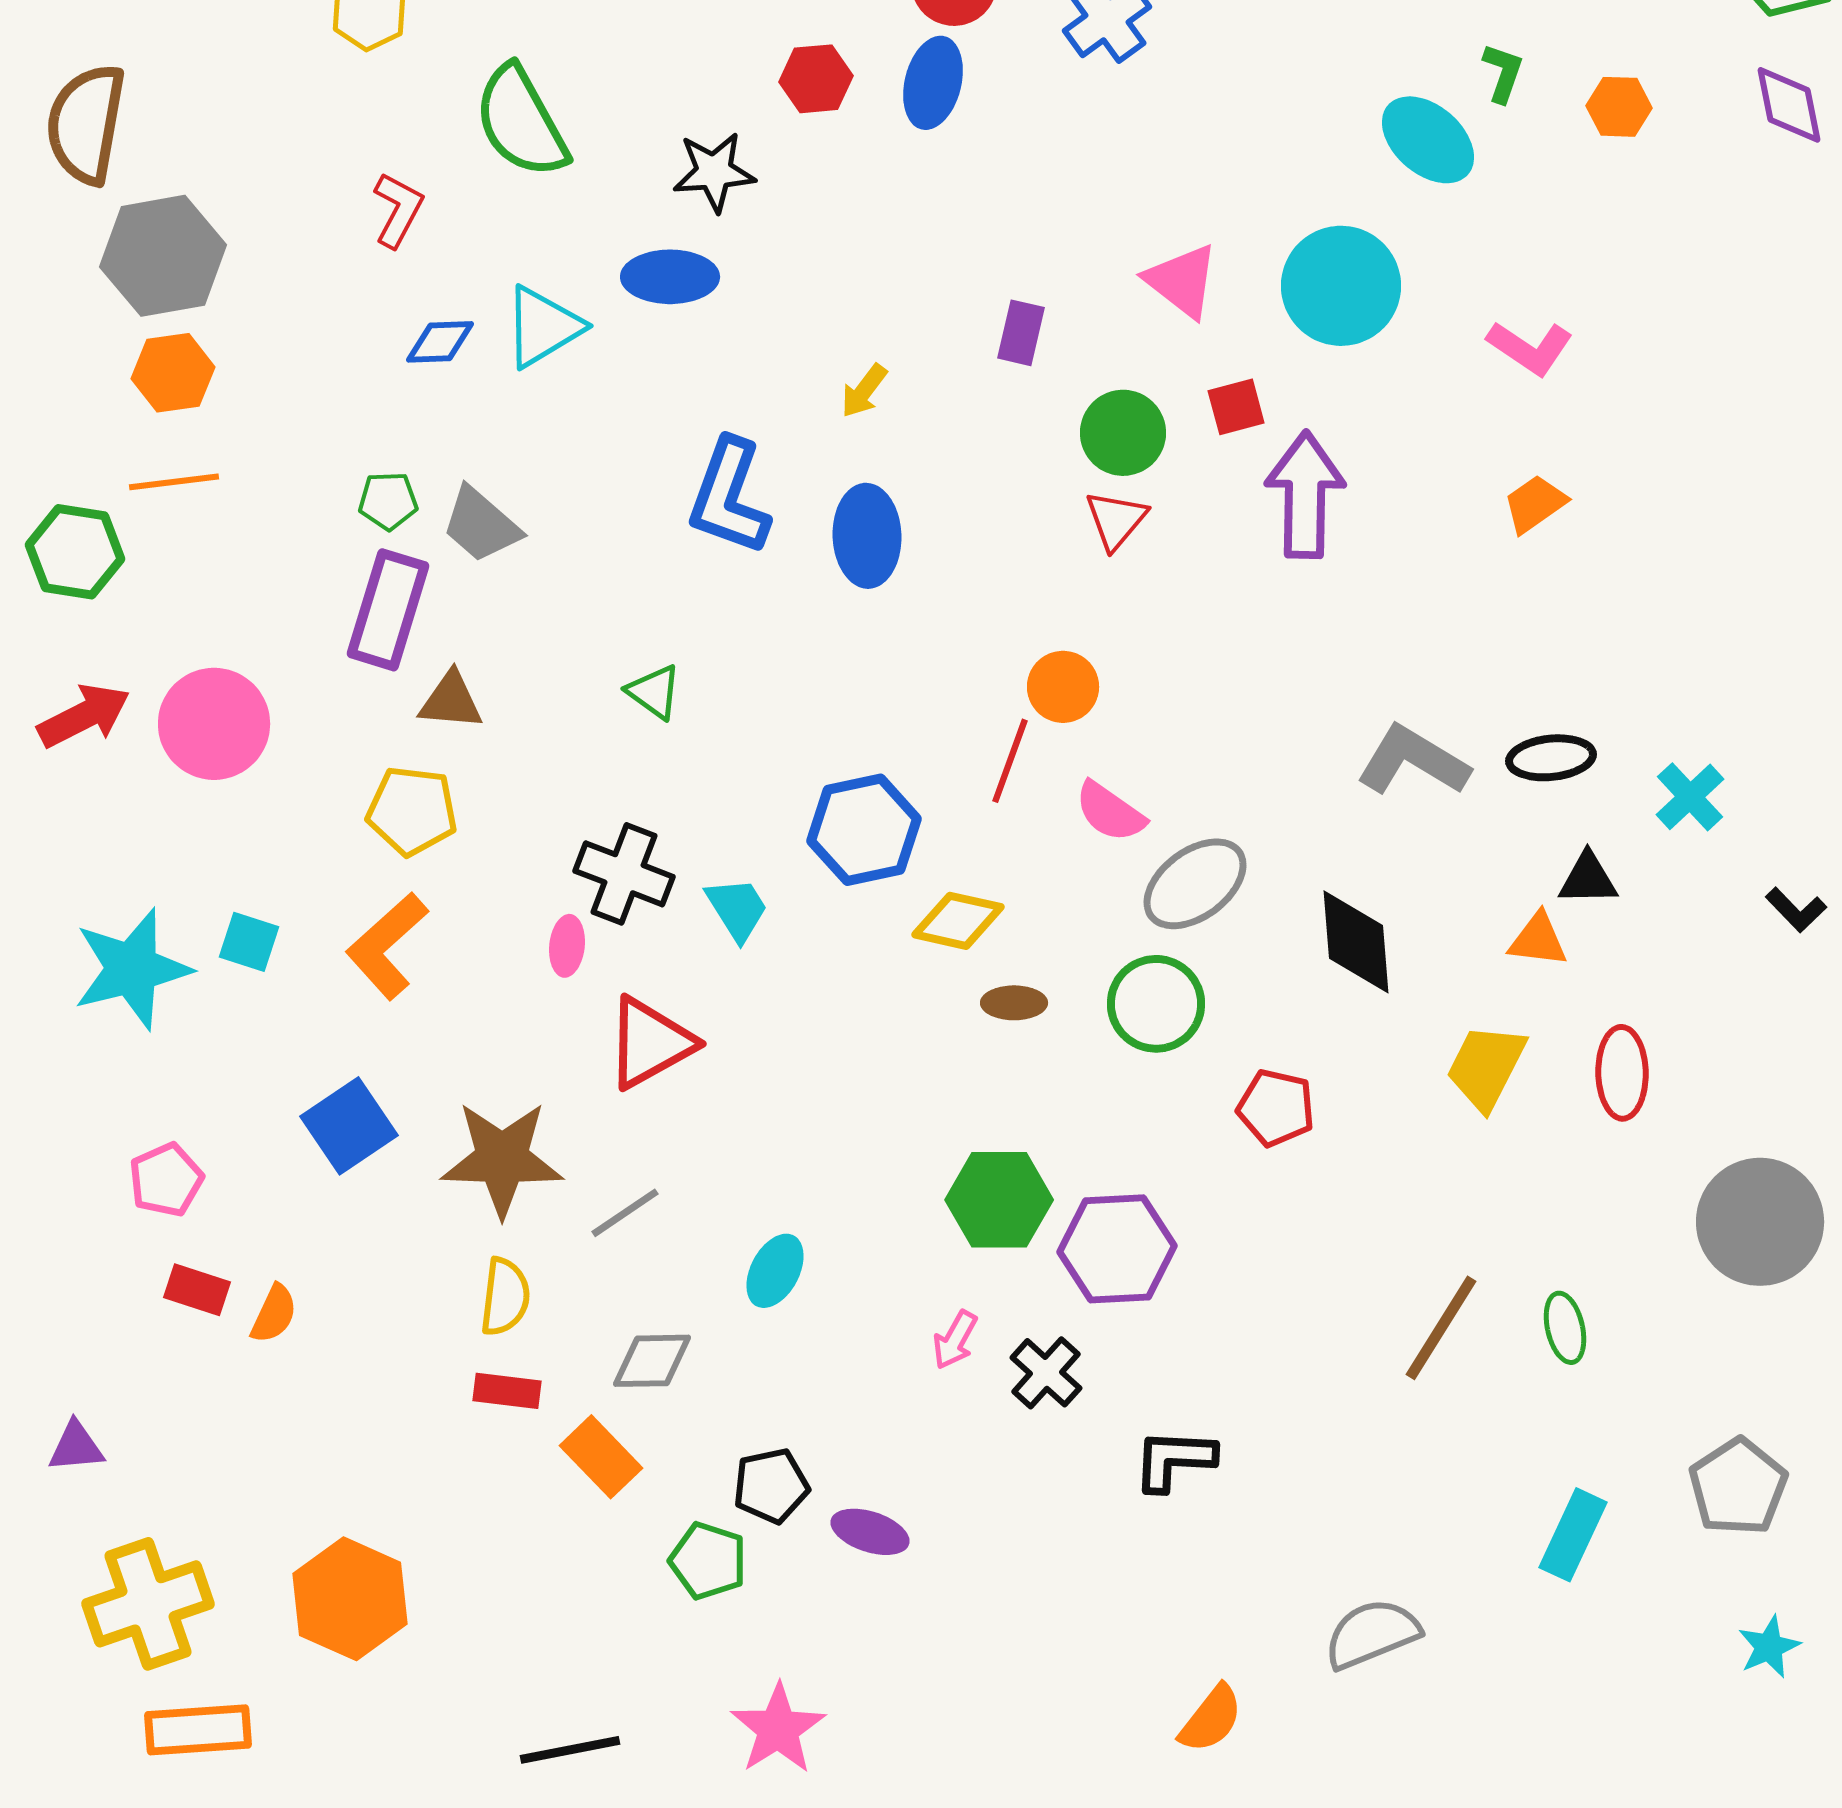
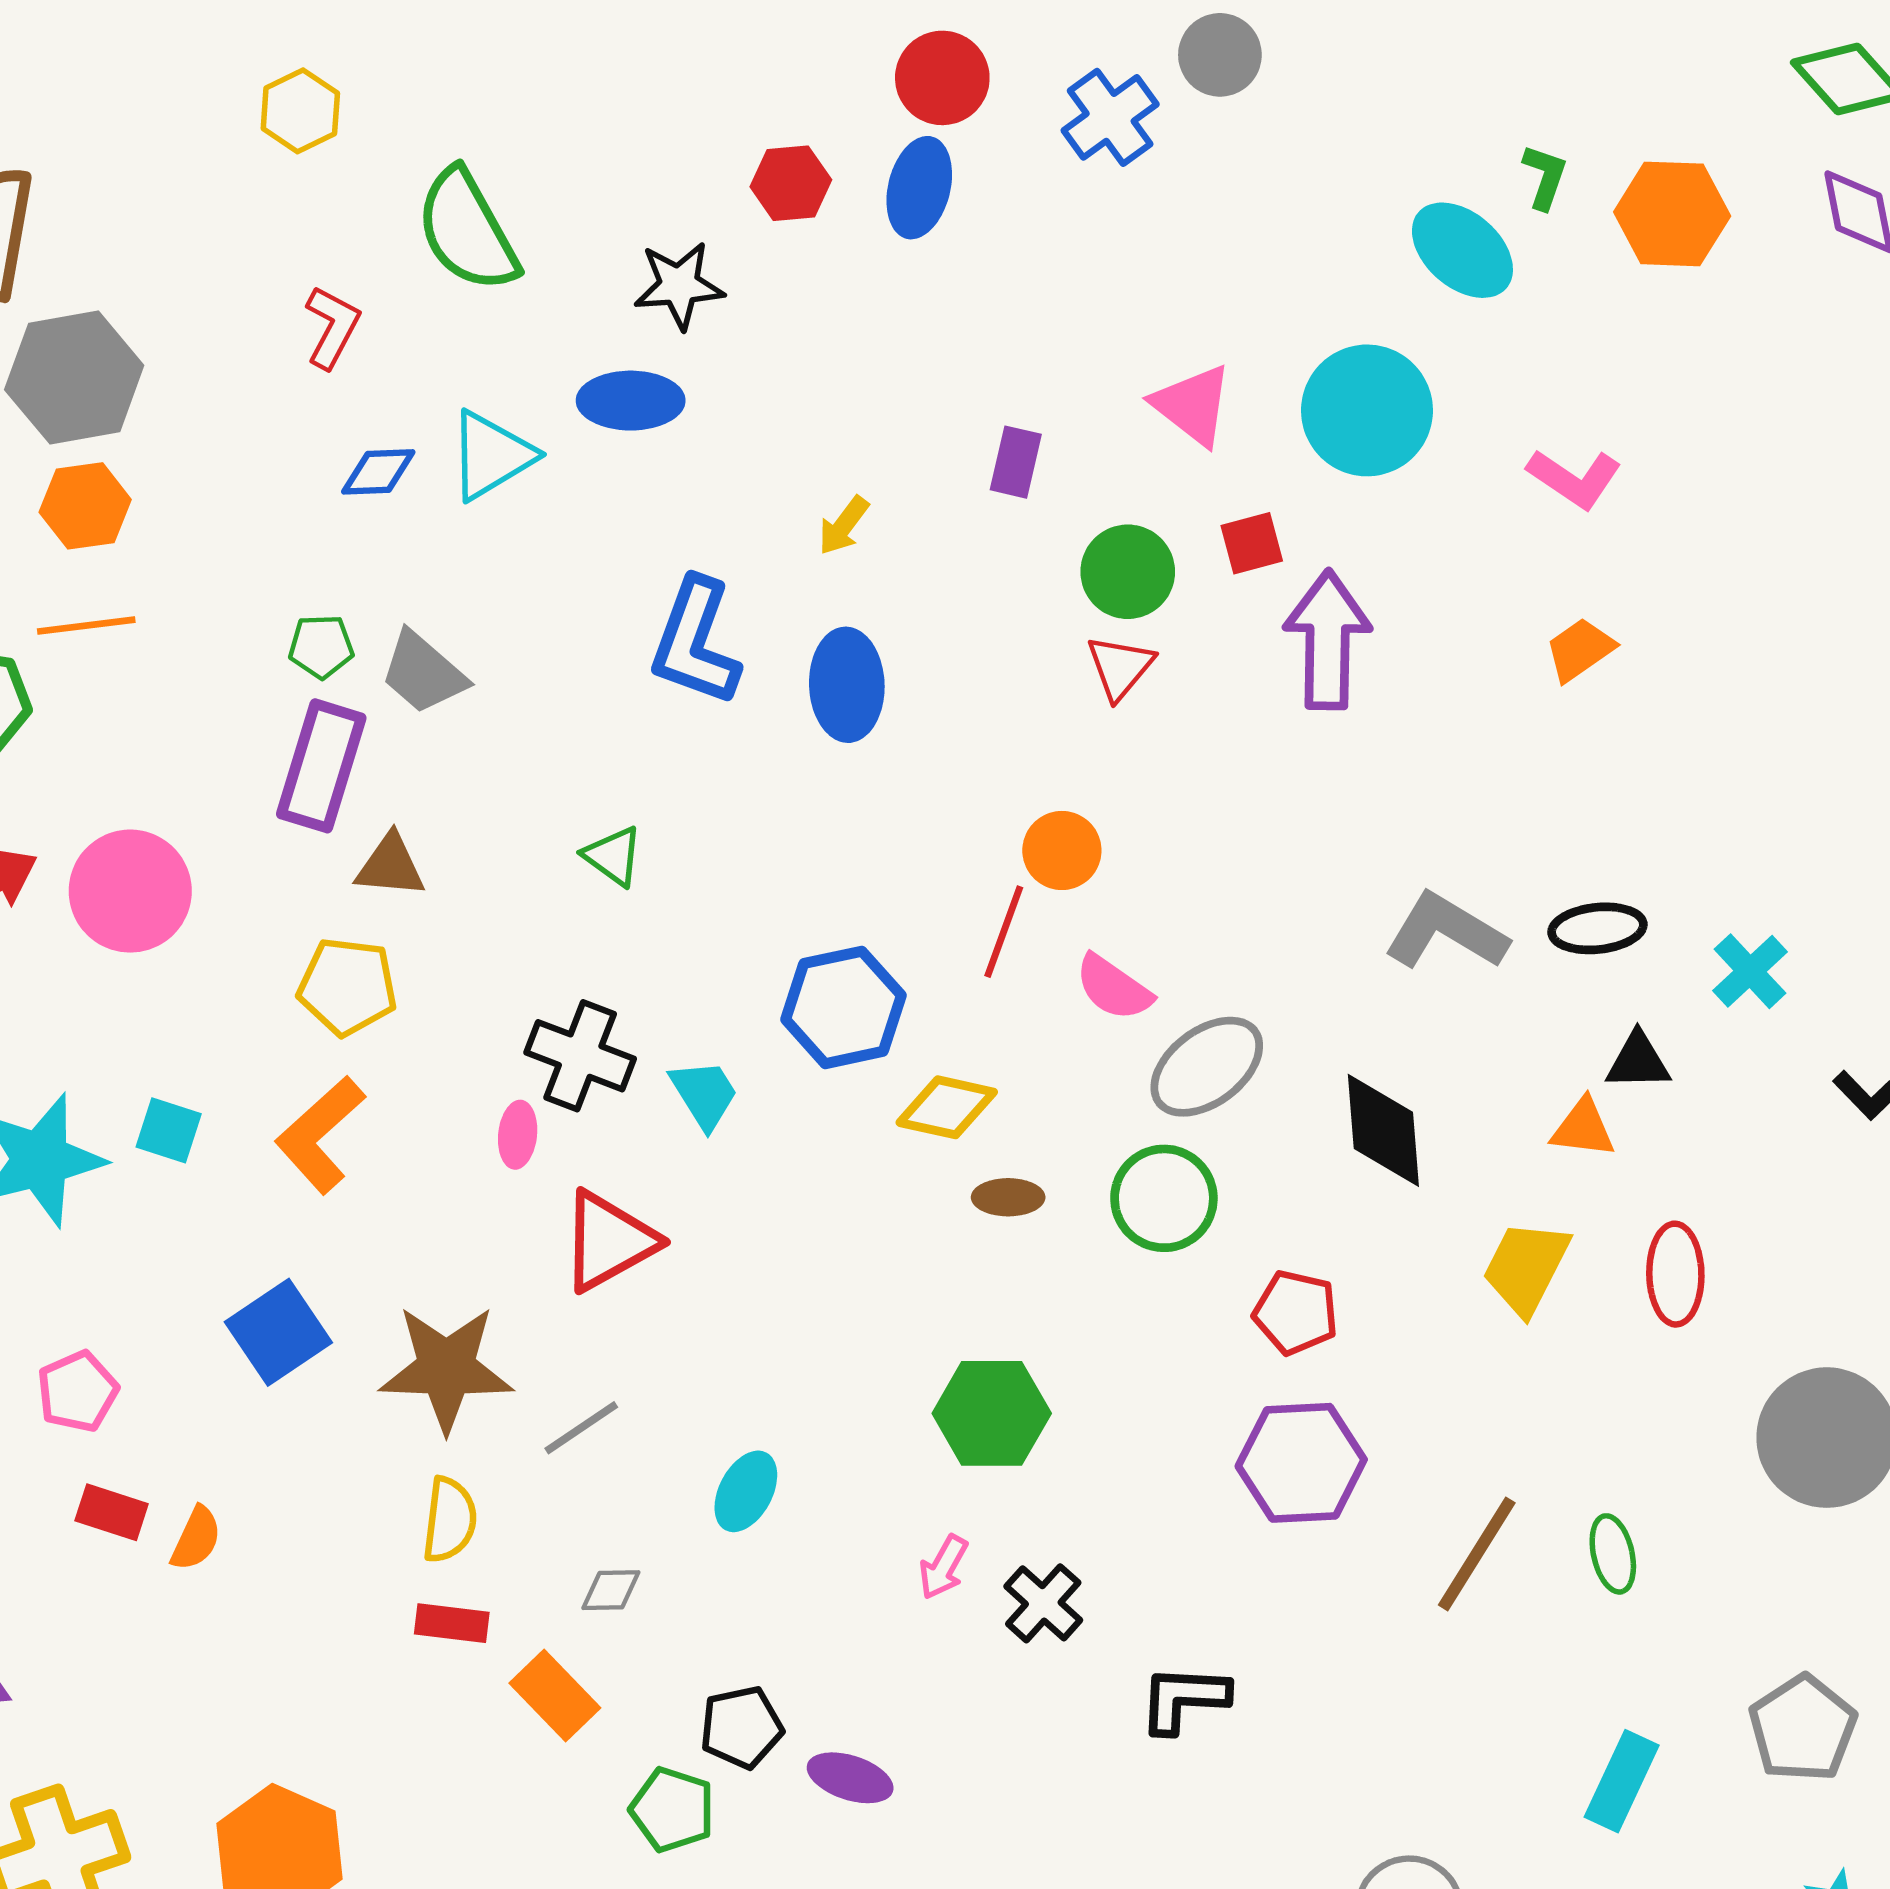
orange hexagon: (1619, 107) -> (1672, 214), size x1.6
purple hexagon: (1117, 1249) -> (1301, 1463), moved
gray diamond: (652, 1361) -> (611, 1590), size x0.7

